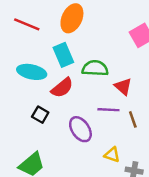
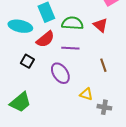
red triangle: (123, 87) -> (100, 25), moved
purple line: (108, 110) -> (70, 48), moved

